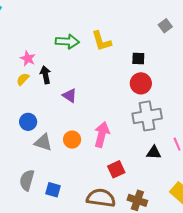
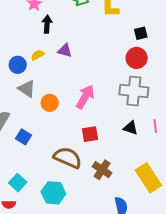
black square: (138, 59) -> (141, 33), turned -32
yellow semicircle: (23, 79) -> (38, 55), moved
purple triangle: (70, 96) -> (65, 51), turned -35
orange circle: (72, 140) -> (50, 103), moved

